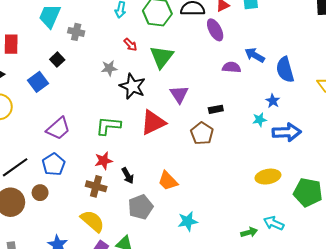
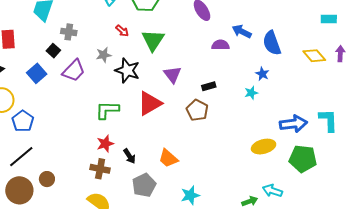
gray cross: (76, 32) -> (69, 32), moved
purple trapezoid: (58, 128) -> (74, 71), moved
blue arrow: (287, 132) -> (293, 124), moved
blue pentagon: (54, 164) -> (23, 121), moved

